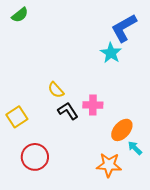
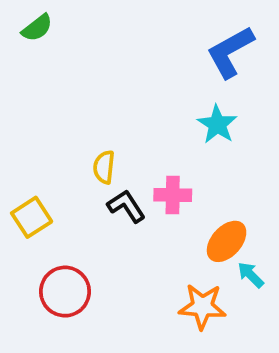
cyan star: (111, 53) -> (217, 124), moved
yellow semicircle: (56, 90) -> (104, 167), turned 48

